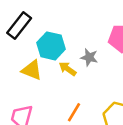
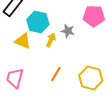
yellow arrow: (68, 69) -> (51, 40), turned 80

